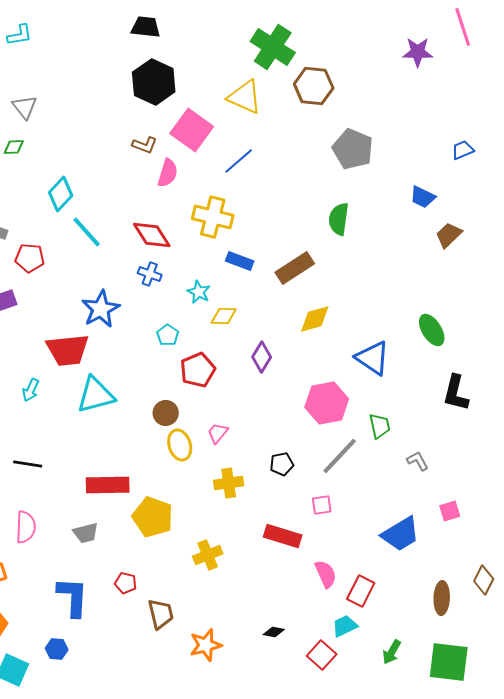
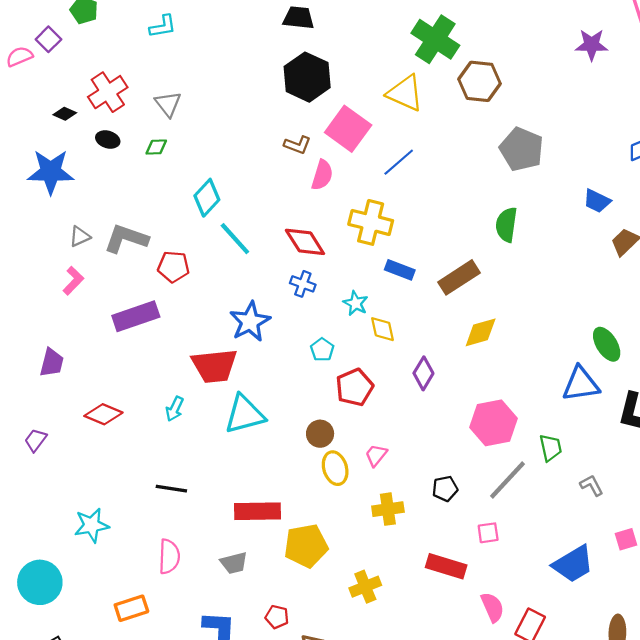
yellow diamond: (224, 316) -> (383, 329), turned 76
blue triangle: (373, 358) -> (581, 384), moved, turned -42
yellow pentagon: (153, 517) -> (306, 546), turned -30

